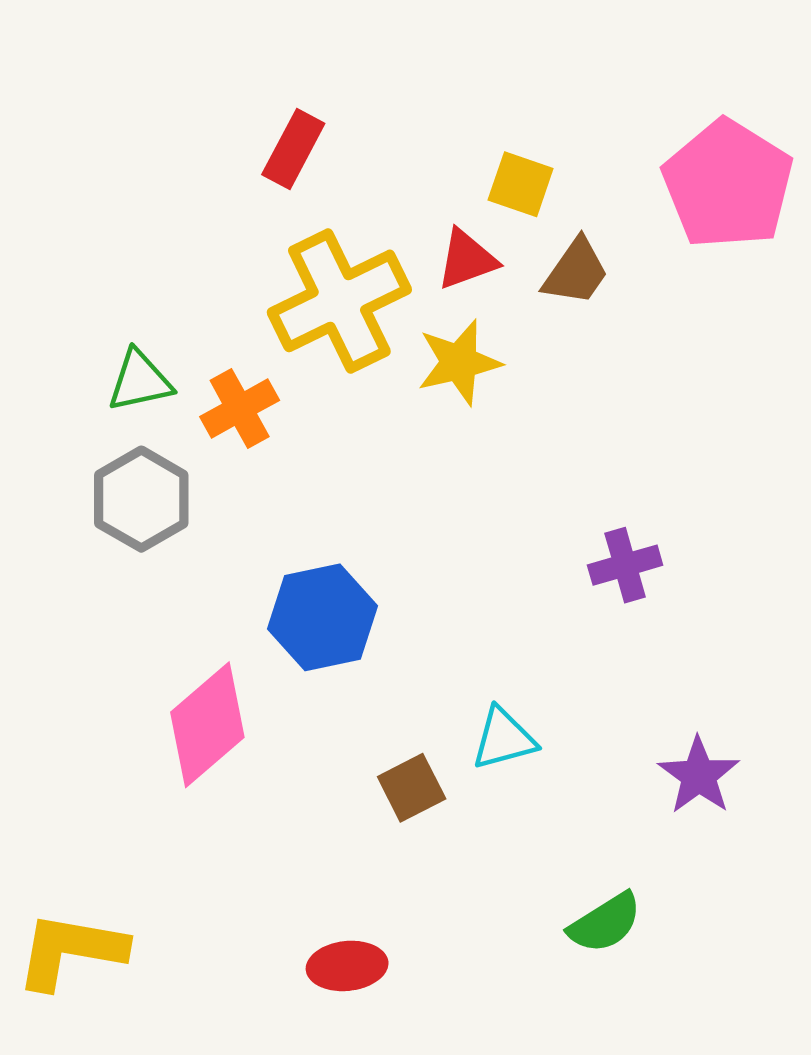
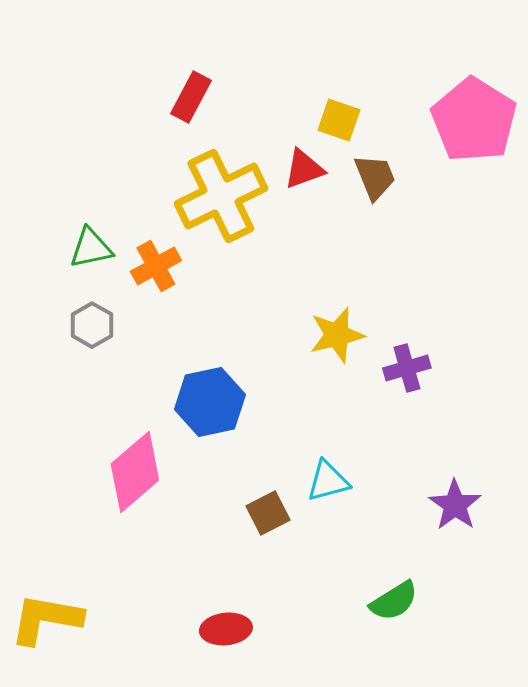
brown trapezoid: (576, 272) -> (375, 177), turned -57
yellow star: (459, 362) -> (337, 335), moved
gray hexagon: (141, 499) -> (92, 325), size x0.7

